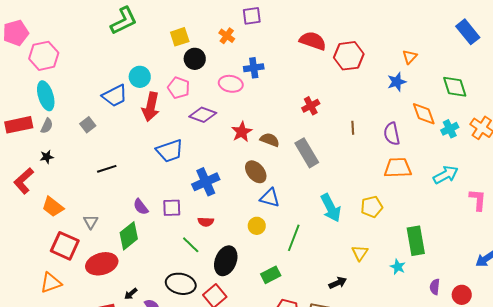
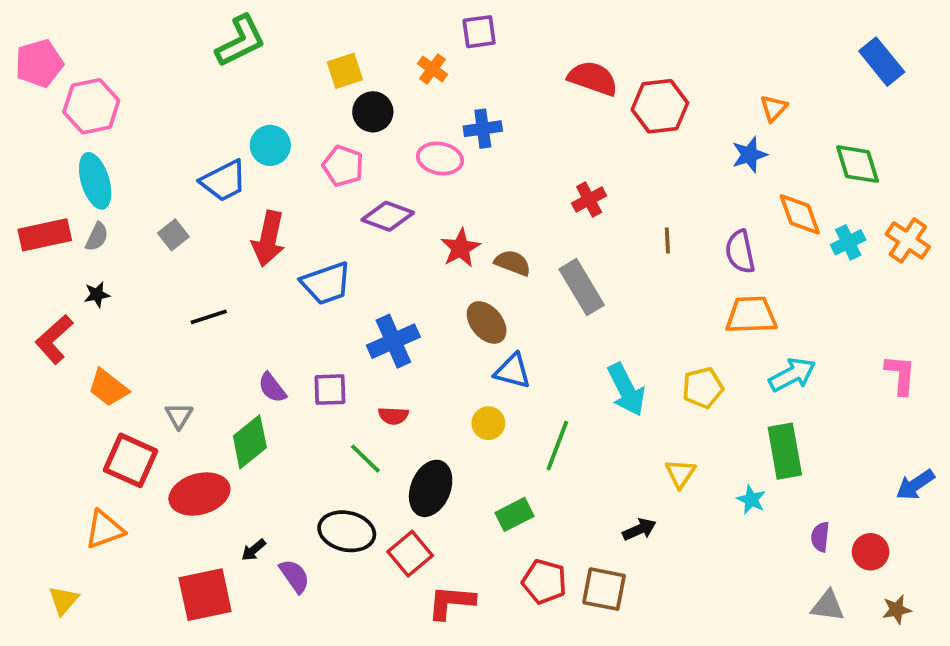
red arrow: (151, 107) -> (268, 239), moved
cyan arrow: (446, 175) -> (792, 375), moved

